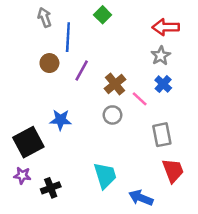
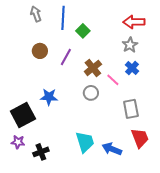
green square: (103, 15) -> (83, 31), moved
blue line: (68, 37) -> (63, 18), moved
blue arrow: (141, 198) -> (112, 149), moved

